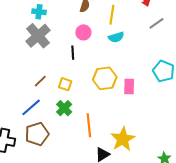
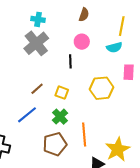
yellow line: (112, 15) -> (122, 26), moved
pink rectangle: (129, 86) -> (129, 72), moved
brown pentagon: (37, 134) -> (55, 144), moved

